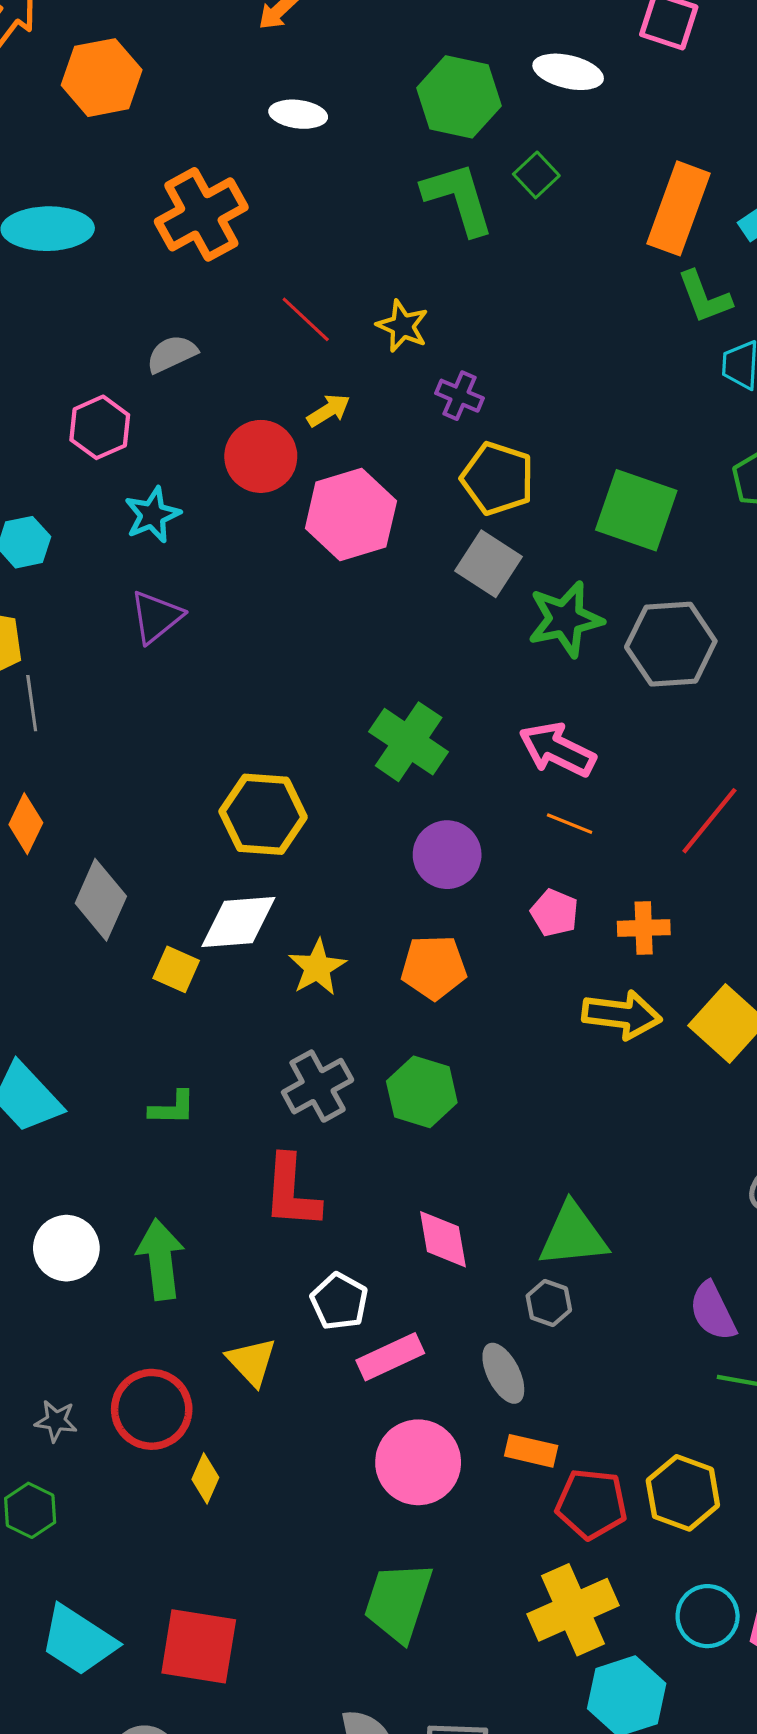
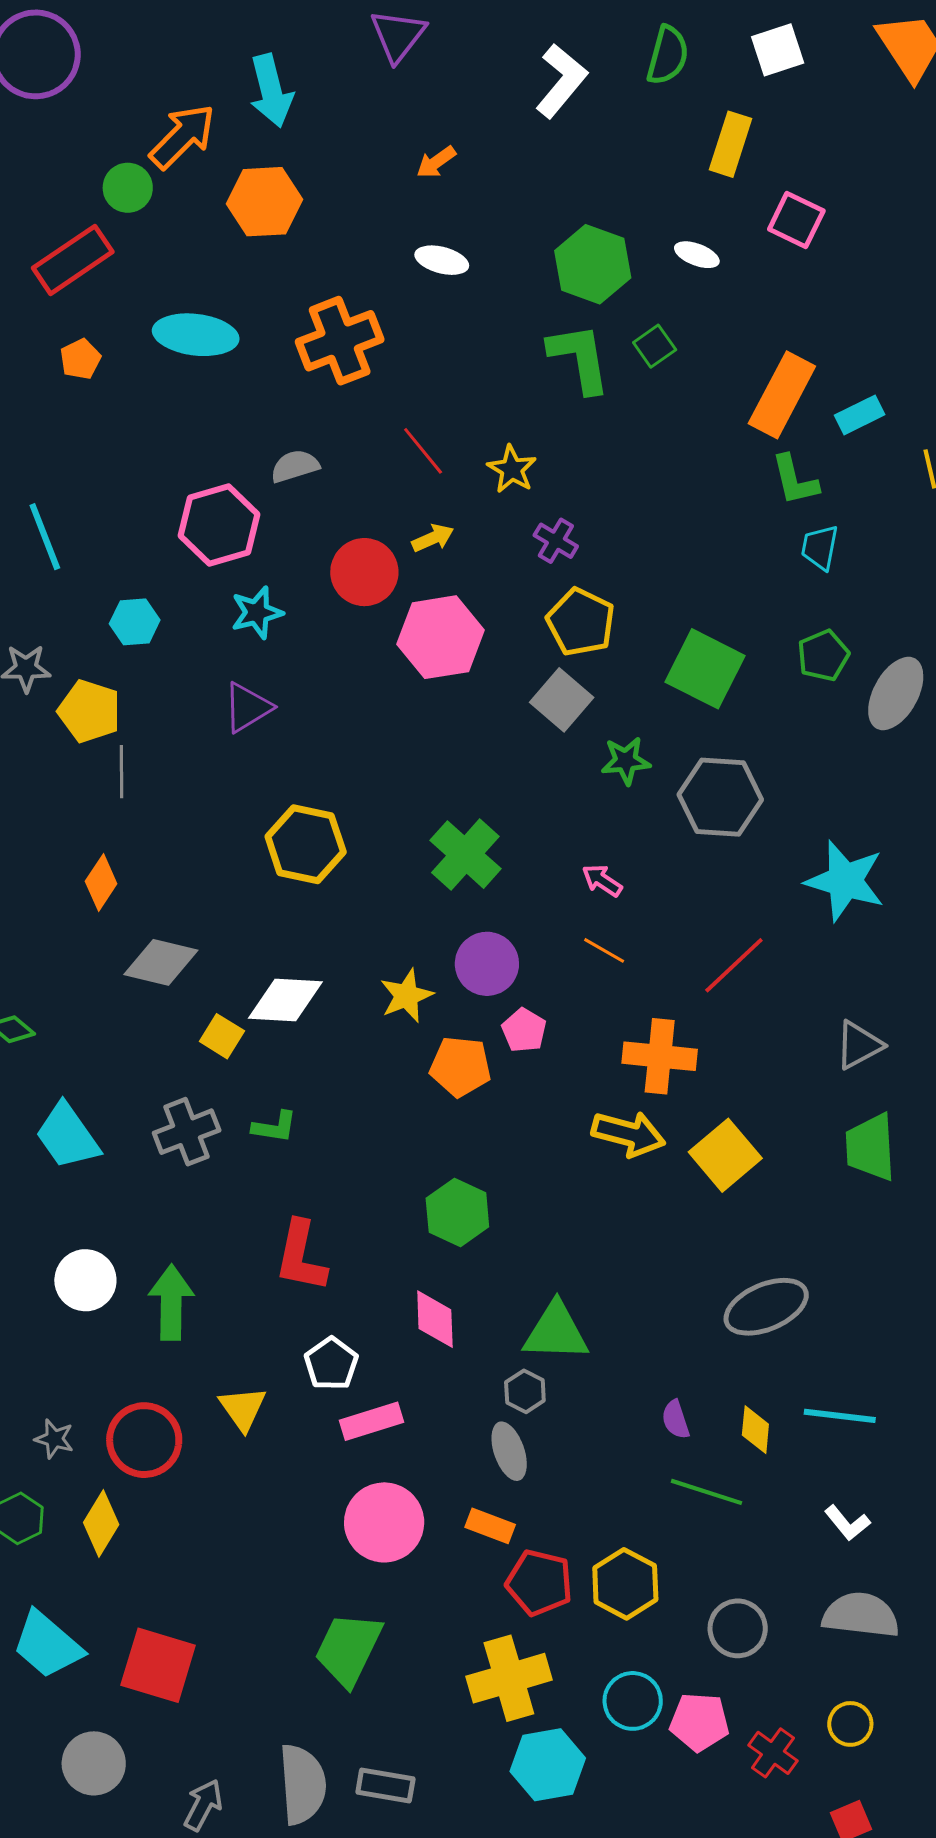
white ellipse: (568, 72) -> (697, 255), size x0.7
pink hexagon: (100, 427) -> (219, 525), size x1.4
green star: (565, 619) -> (626, 761), size x0.7
pink arrow: (557, 750) -> (602, 880), size x0.6
yellow hexagon: (263, 814) -> (306, 844), moved
gray diamond: (101, 900) -> (161, 962), turned 72
pink pentagon: (554, 913) -> (524, 1030), moved
orange cross: (644, 928) -> (660, 1056), size x1.5
yellow star: (317, 967) -> (406, 996), moved
gray cross: (318, 1086) -> (187, 1132), moved
green hexagon: (422, 1092) -> (457, 1212), moved
green L-shape: (172, 1108) -> (275, 1127), moved
purple semicircle: (713, 1311) -> (676, 1420), size x0.7
gray ellipse: (503, 1373) -> (509, 1451), moved
yellow diamond: (205, 1478) -> (101, 1523), moved, size x1.4

